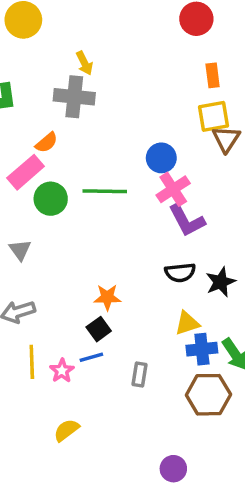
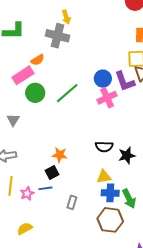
green line: (105, 191) -> (67, 93), turned -50
purple L-shape: (187, 220) -> (125, 81), moved

